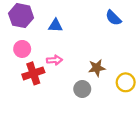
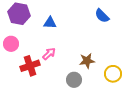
pink circle: (22, 49) -> (11, 44), moved
pink arrow: (54, 60) -> (49, 54), turned -40

